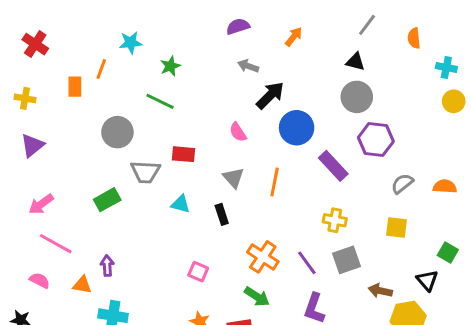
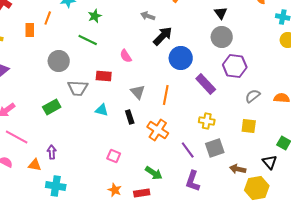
black triangle: (355, 62) -> (221, 13), turned 40
pink semicircle: (238, 132) -> (126, 56), moved
orange cross: (263, 257) -> (158, 130), moved

